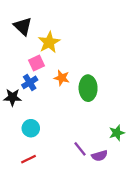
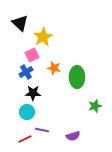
black star: (12, 97) -> (33, 93), moved
green star: (117, 133) -> (95, 106), moved
purple line: (80, 149) -> (42, 130), moved, turned -40
purple semicircle: (100, 156) -> (73, 136), moved

